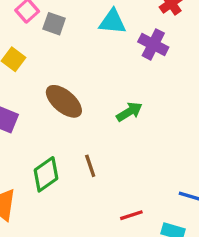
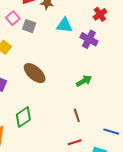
green arrow: (129, 112) -> (84, 81), moved
brown line: (90, 166) -> (77, 115), moved

